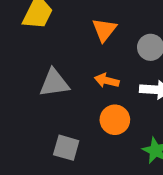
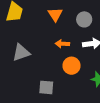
gray triangle: (54, 83) -> (21, 53), moved

